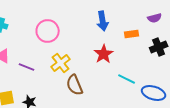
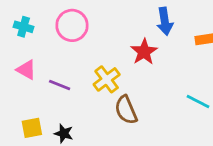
pink circle: (48, 31) -> (72, 25), moved
red star: (104, 54) -> (144, 52), moved

